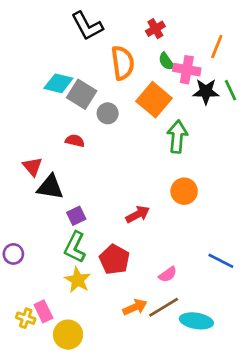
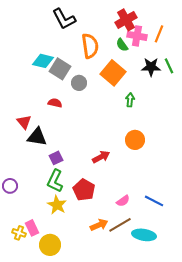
red cross: (155, 29) -> (126, 20), moved, size x1.5
pink cross: (187, 70) -> (137, 36), moved
green arrow: (177, 137) -> (130, 100), size x0.6
blue line: (221, 261) -> (154, 201), moved

